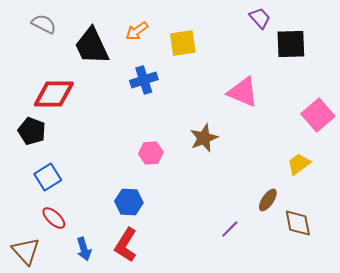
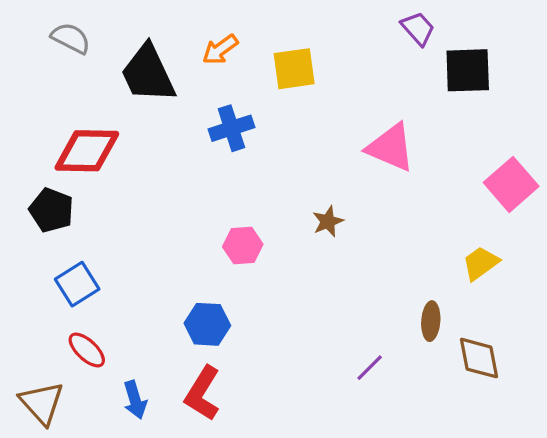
brown star: (204, 138) -> (328, 221), size x0.7
brown ellipse: (268, 200) -> (431, 321), turned -30

